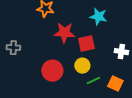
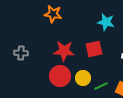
red star: (64, 33) -> (64, 51), moved
yellow circle: (82, 66) -> (83, 78), moved

